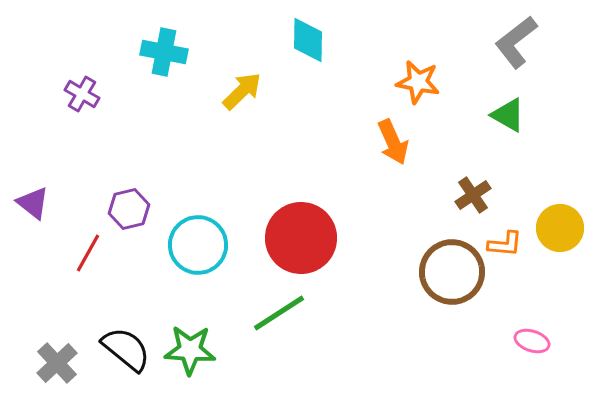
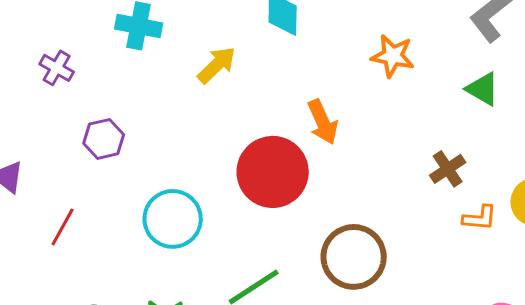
orange arrow: (393, 142) -> (323, 122), moved
purple hexagon: (129, 209) -> (104, 139), moved
red circle: (301, 238) -> (273, 172), moved
brown circle: (452, 272) -> (354, 257), moved

